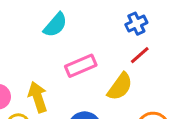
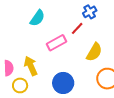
red line: (140, 55) -> (77, 28), moved
yellow semicircle: (120, 87) -> (94, 52), moved

